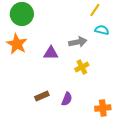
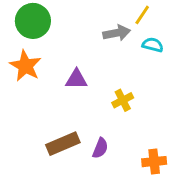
gray arrow: (78, 42) -> (117, 33), moved
brown rectangle: (42, 96) -> (63, 144), size x1.5

